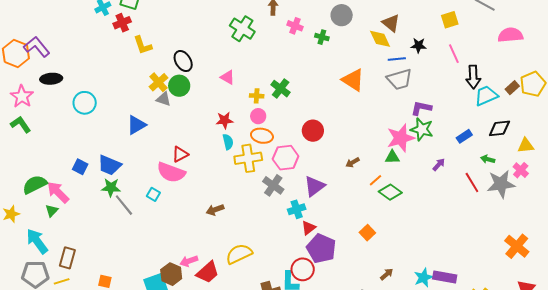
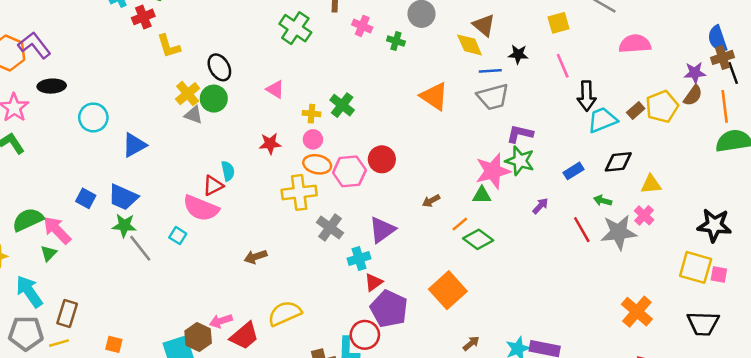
blue triangle: (136, 125) -> (134, 145), moved
cyan semicircle: (228, 142) -> (228, 171), moved
pink hexagon: (286, 158) -> (349, 171), moved
orange square: (367, 233) -> (448, 290), size x1.8

